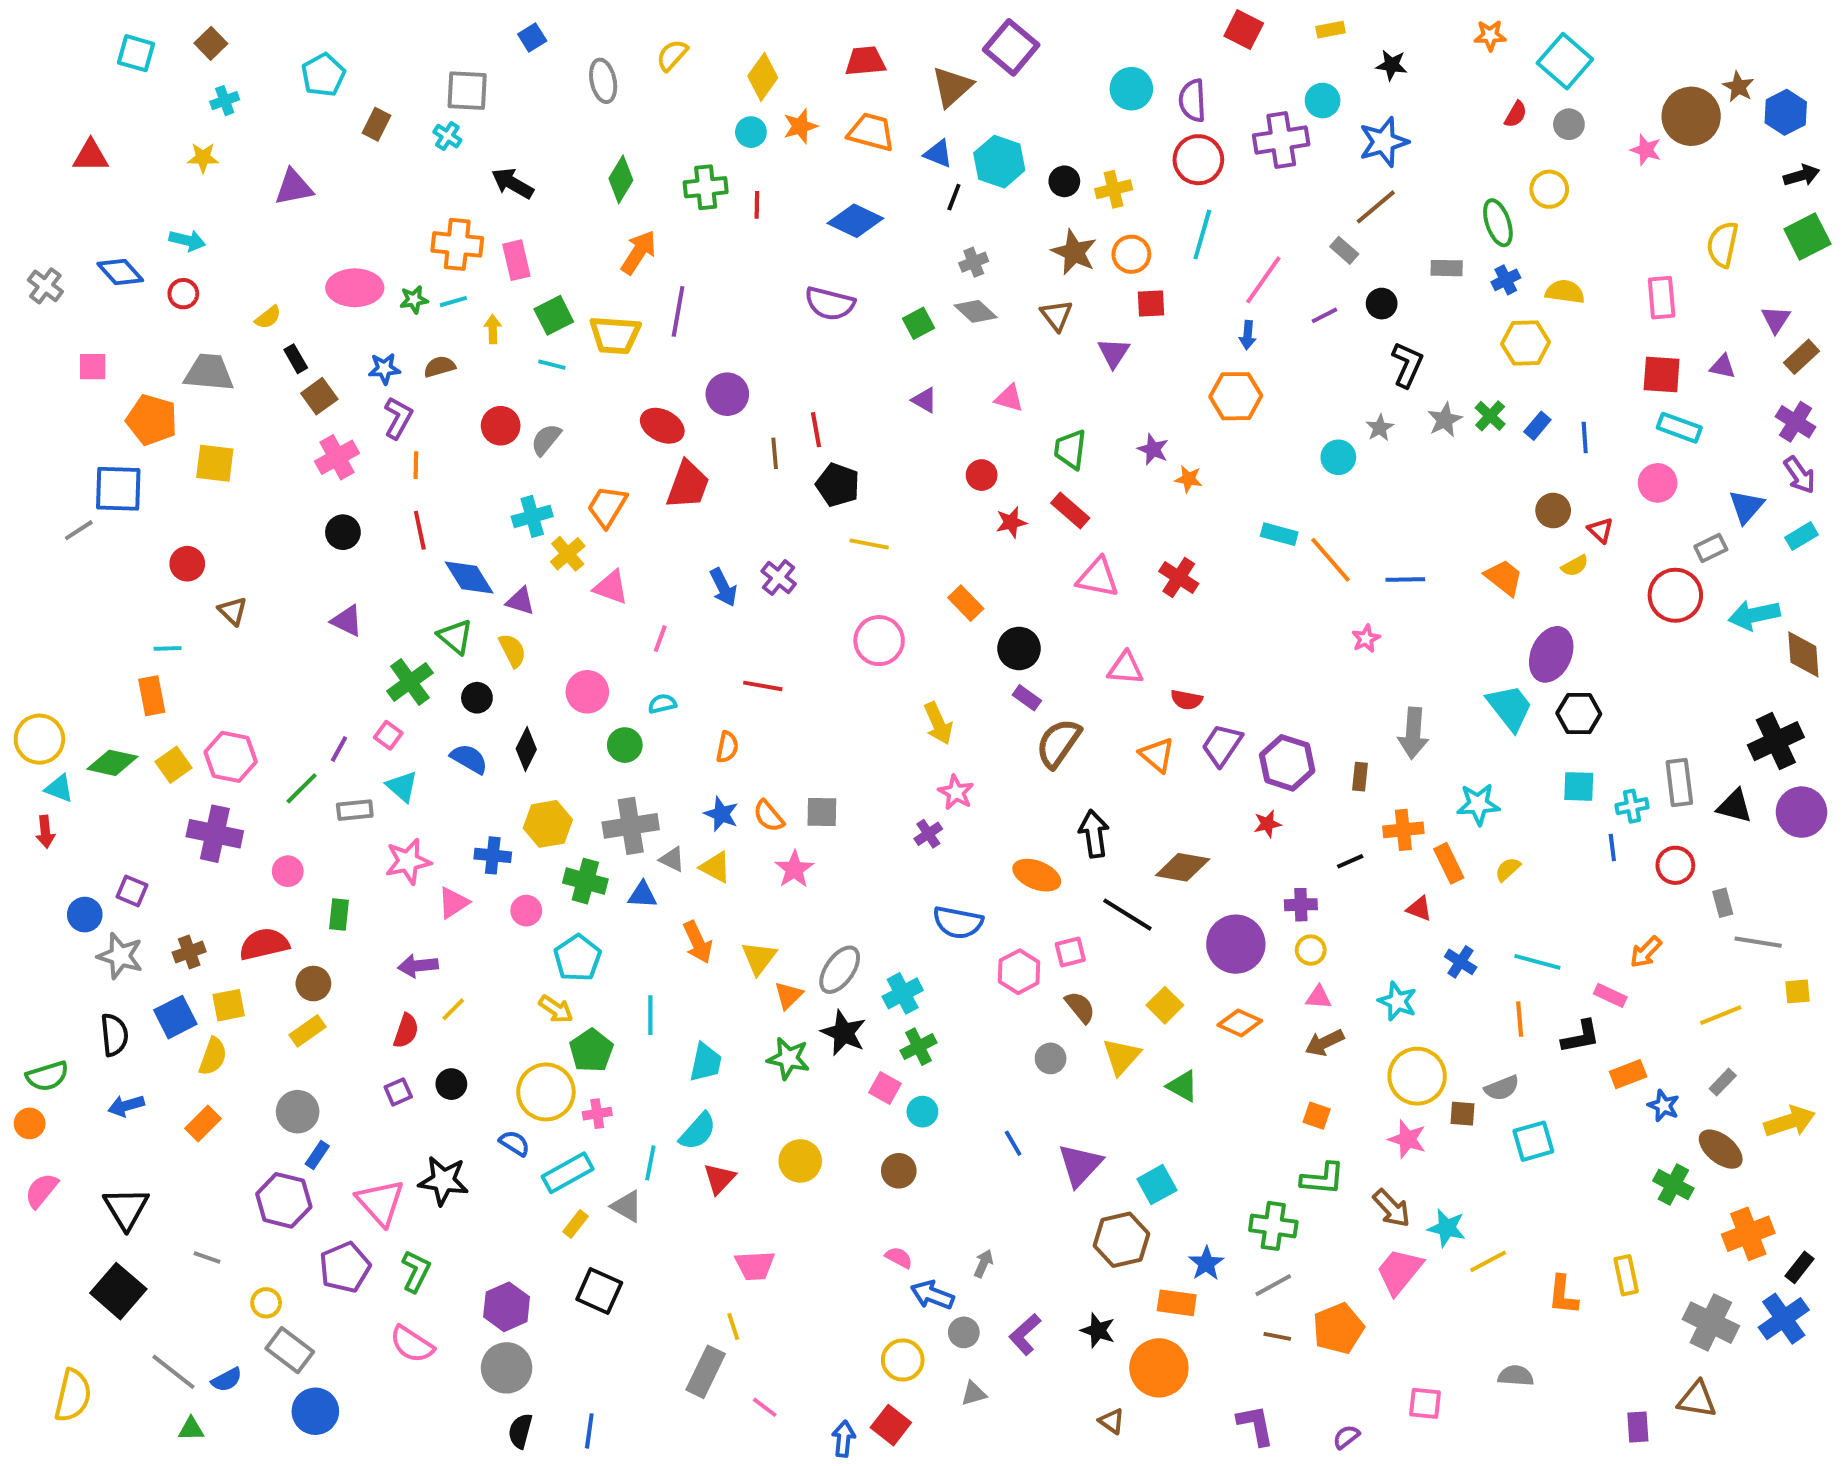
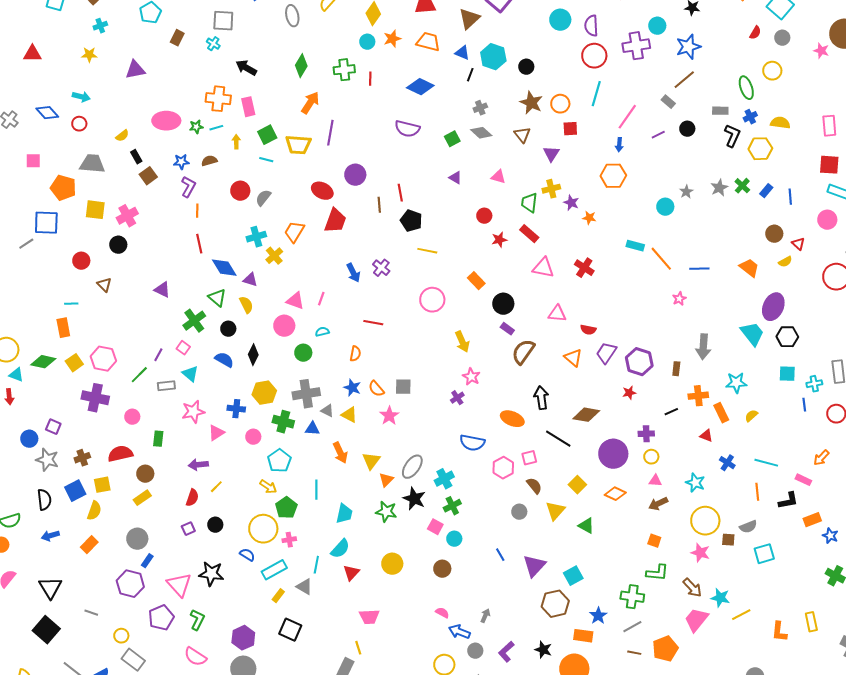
yellow cross: (1114, 189) -> (551, 189), moved
black L-shape: (1407, 365) -> (732, 136), moved
pink cross: (337, 457) -> (127, 216), moved
black circle: (343, 532) -> (118, 245), moved
pink triangle: (611, 587) -> (295, 301), moved

